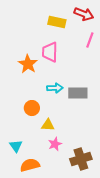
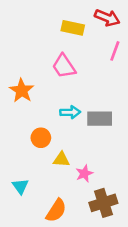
pink trapezoid: (50, 52) -> (64, 66), turned -35
orange star: (28, 64) -> (22, 91), moved
pink star: (55, 144) -> (84, 174), moved
orange semicircle: (30, 165) -> (56, 211), moved, turned 138

